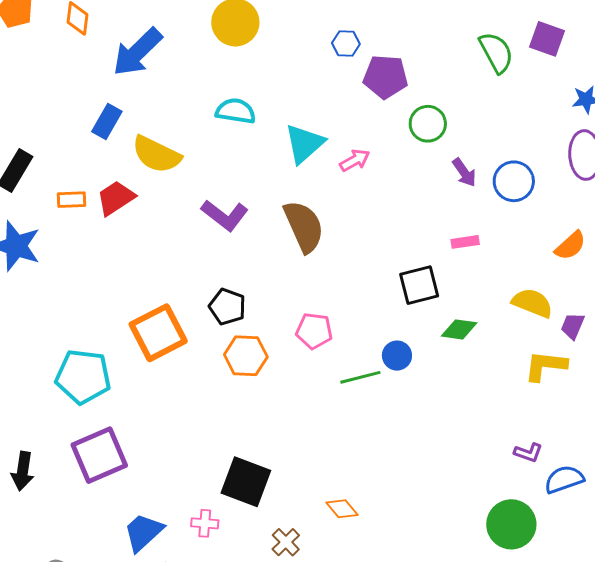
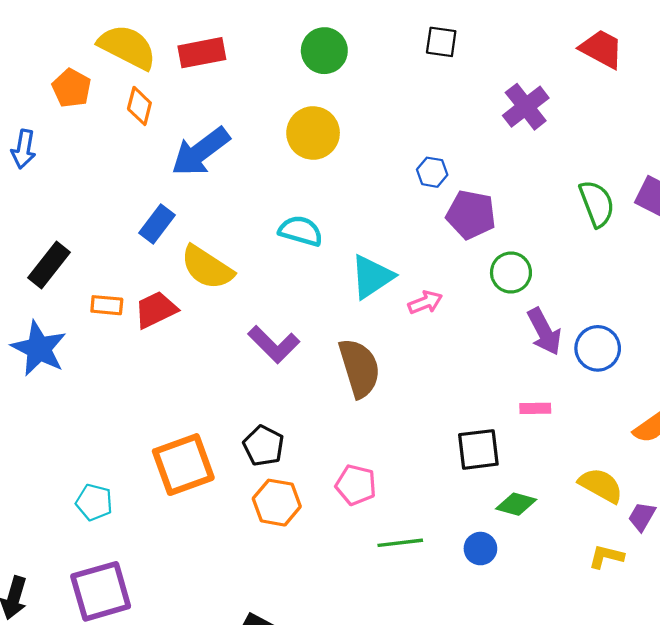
purple arrow: (464, 172) -> (544, 332), size x1.4
blue circle: (397, 356) -> (480, 549), moved
yellow L-shape: (545, 366) -> (606, 557), size x0.7
cyan pentagon: (83, 377) -> (94, 502), size x0.6

